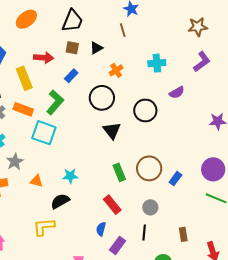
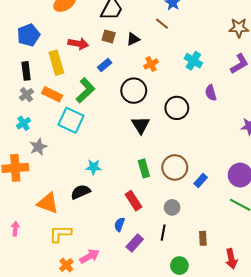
brown line: (123, 30) -> (162, 24), turned -40
cyan cross: (157, 63) -> (193, 61), turned 30
purple semicircle: (177, 92) -> (211, 93), turned 98
orange triangle: (36, 181) -> (48, 203), moved, size x1.6
yellow L-shape: (44, 227) -> (60, 234), moved

